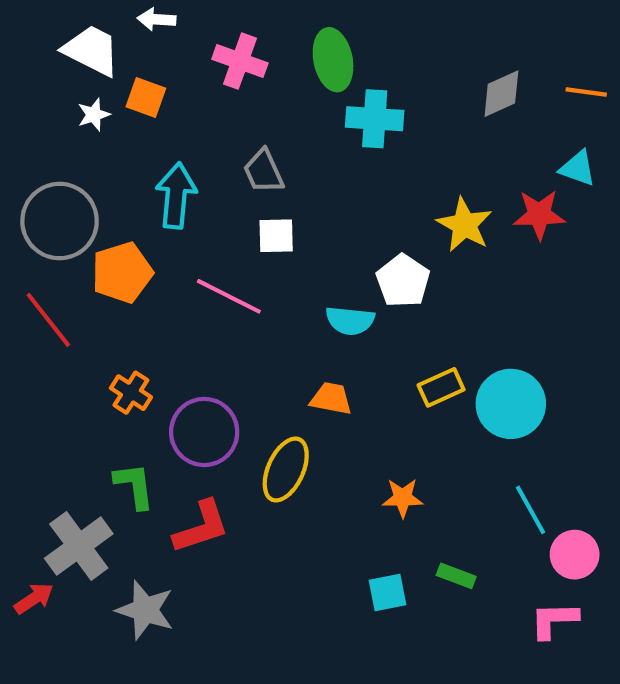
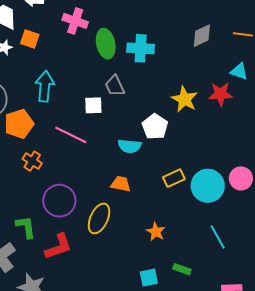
green ellipse: (333, 60) -> (106, 44), moved
gray trapezoid: (264, 171) -> (115, 86), moved
orange cross: (131, 393) -> (32, 161), moved
orange star: (403, 498) -> (156, 232), turned 30
pink circle: (575, 555) -> (241, 178), moved

